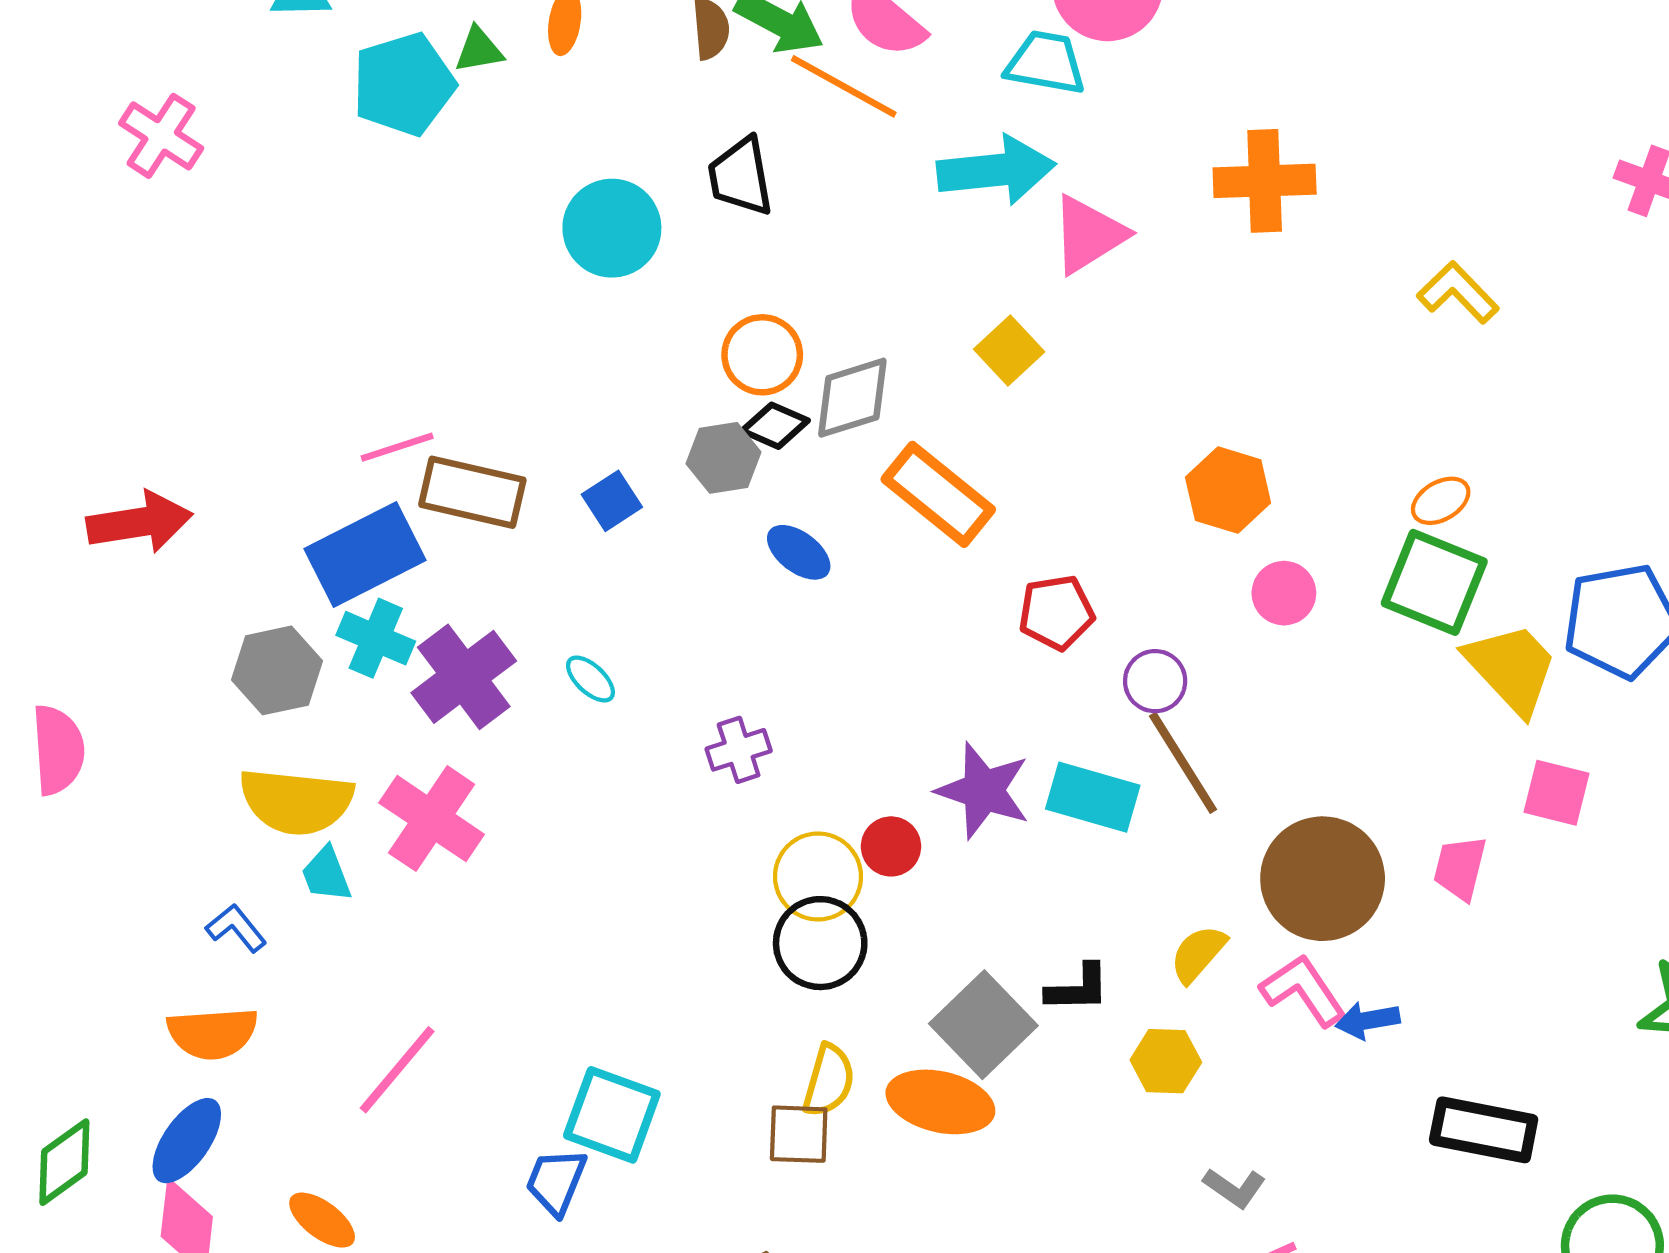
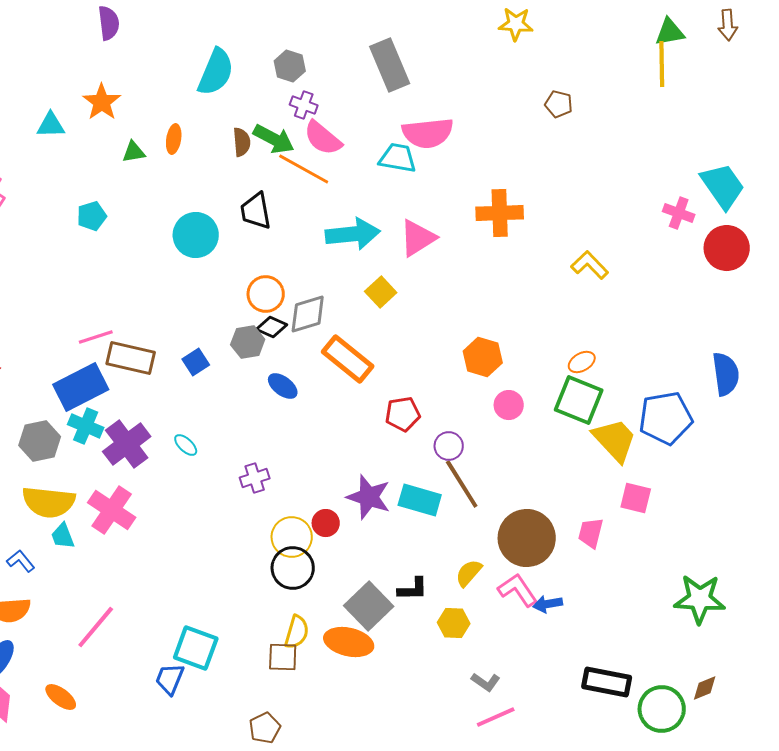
cyan pentagon: (404, 84) -> (92, 216), moved, size x0.6
cyan arrow: (996, 170) -> (353, 234), moved
black rectangle: (1484, 1130) -> (607, 682), moved

